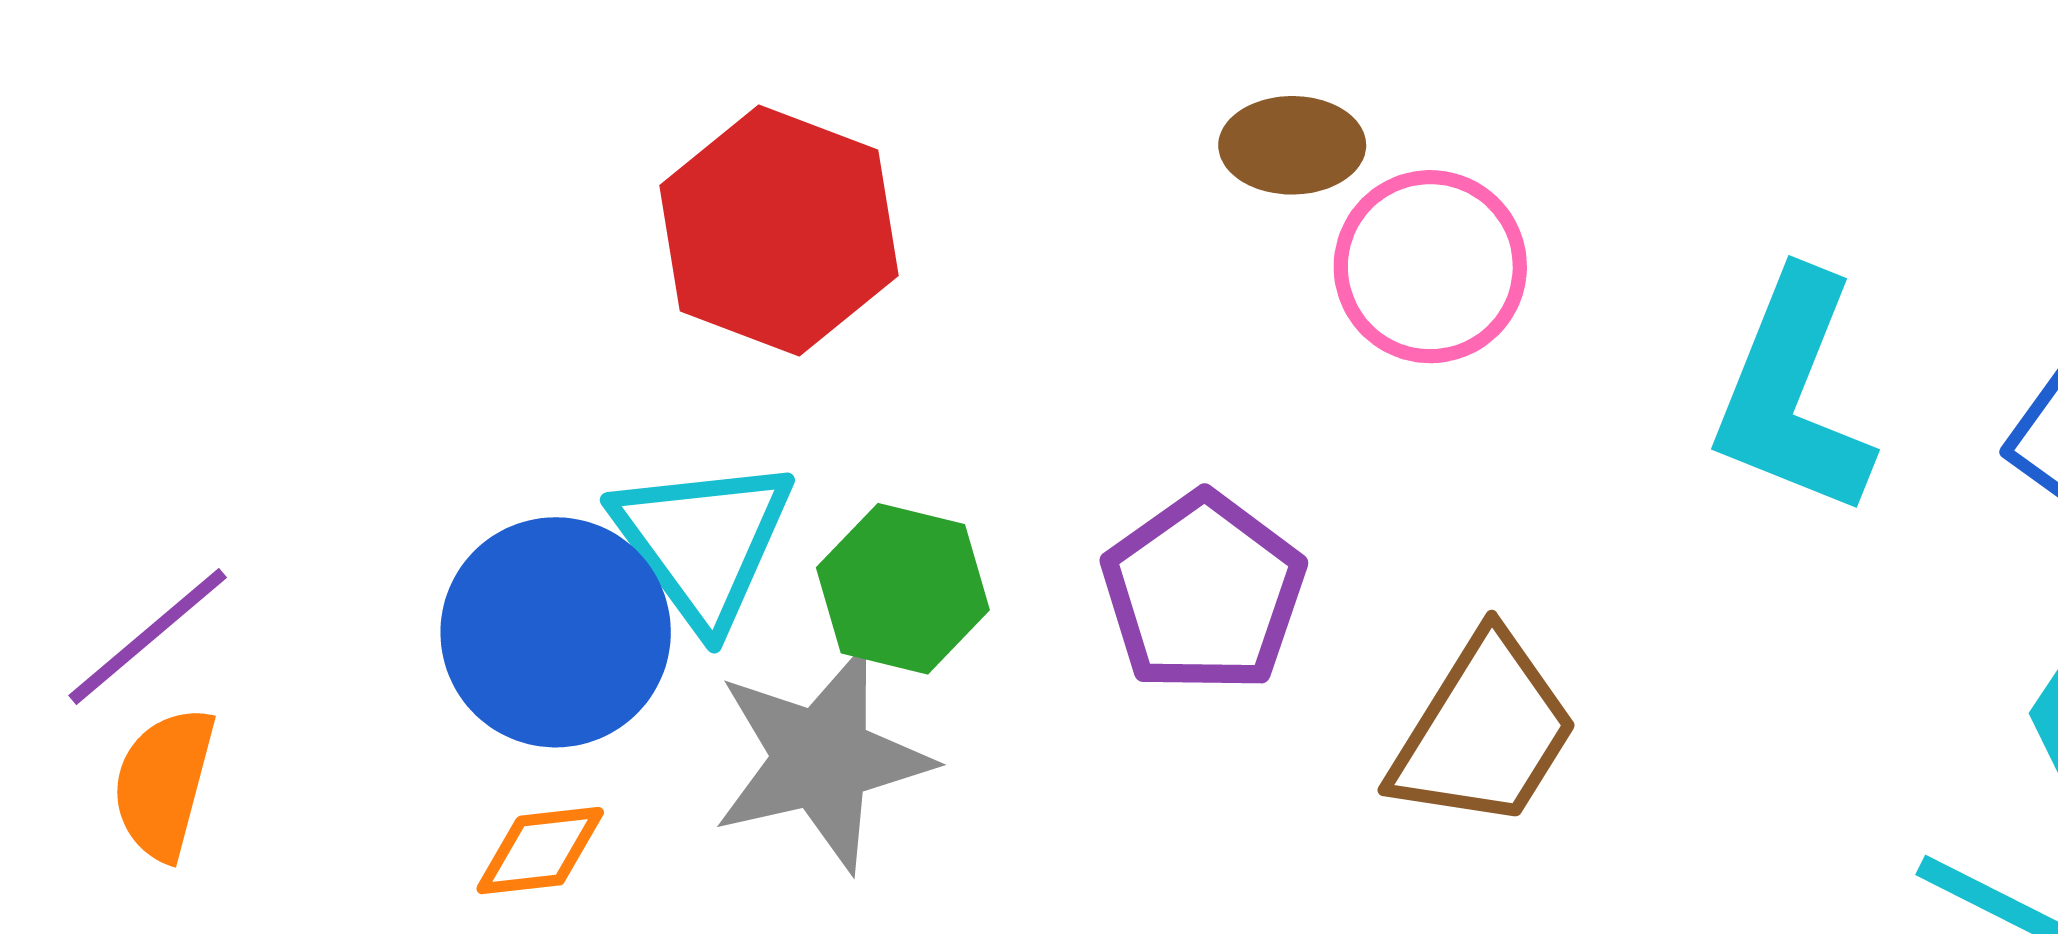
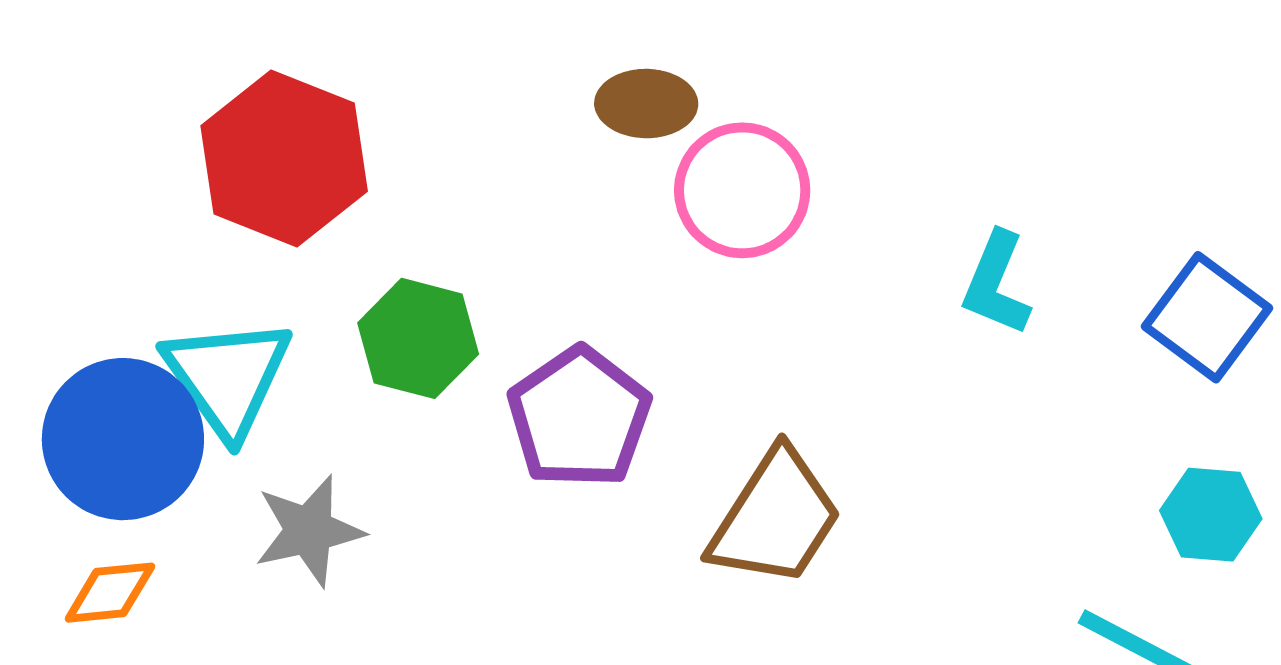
cyan L-shape: (1793, 394) -> (996, 284), size x0.6
green hexagon: (903, 589) -> (418, 338), moved
gray star: (822, 759) -> (309, 531), size x0.7

